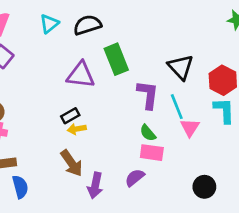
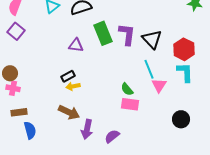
purple triangle: (81, 75) -> (76, 45), size x0.7
purple L-shape: (148, 95) -> (127, 34), moved
brown arrow: (72, 163) -> (69, 112), turned -30
purple semicircle: (135, 178) -> (112, 136), moved
black circle: (204, 187) -> (181, 119), moved

